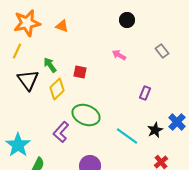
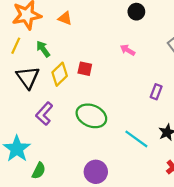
green arrow: (50, 65) -> (43, 49), moved
yellow diamond: (57, 89) -> (60, 74), moved
purple L-shape: (61, 132) -> (44, 114), moved

